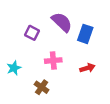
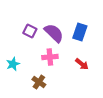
purple semicircle: (62, 22) -> (54, 33), moved
red arrow: (87, 68) -> (82, 64), turned 56

